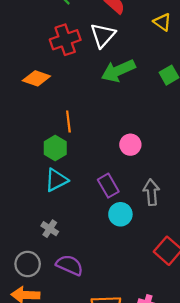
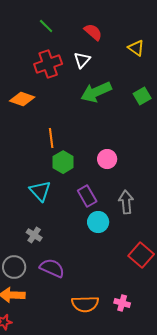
white triangle: (103, 35) -> (82, 60), size x0.7
green hexagon: (55, 148) -> (63, 162), moved
cyan triangle: (56, 180) -> (40, 191), turned -45

